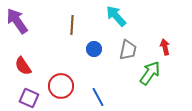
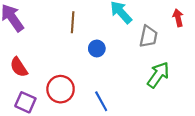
red arrow: (165, 47) -> (178, 18), moved
gray trapezoid: (128, 50) -> (148, 36), moved

